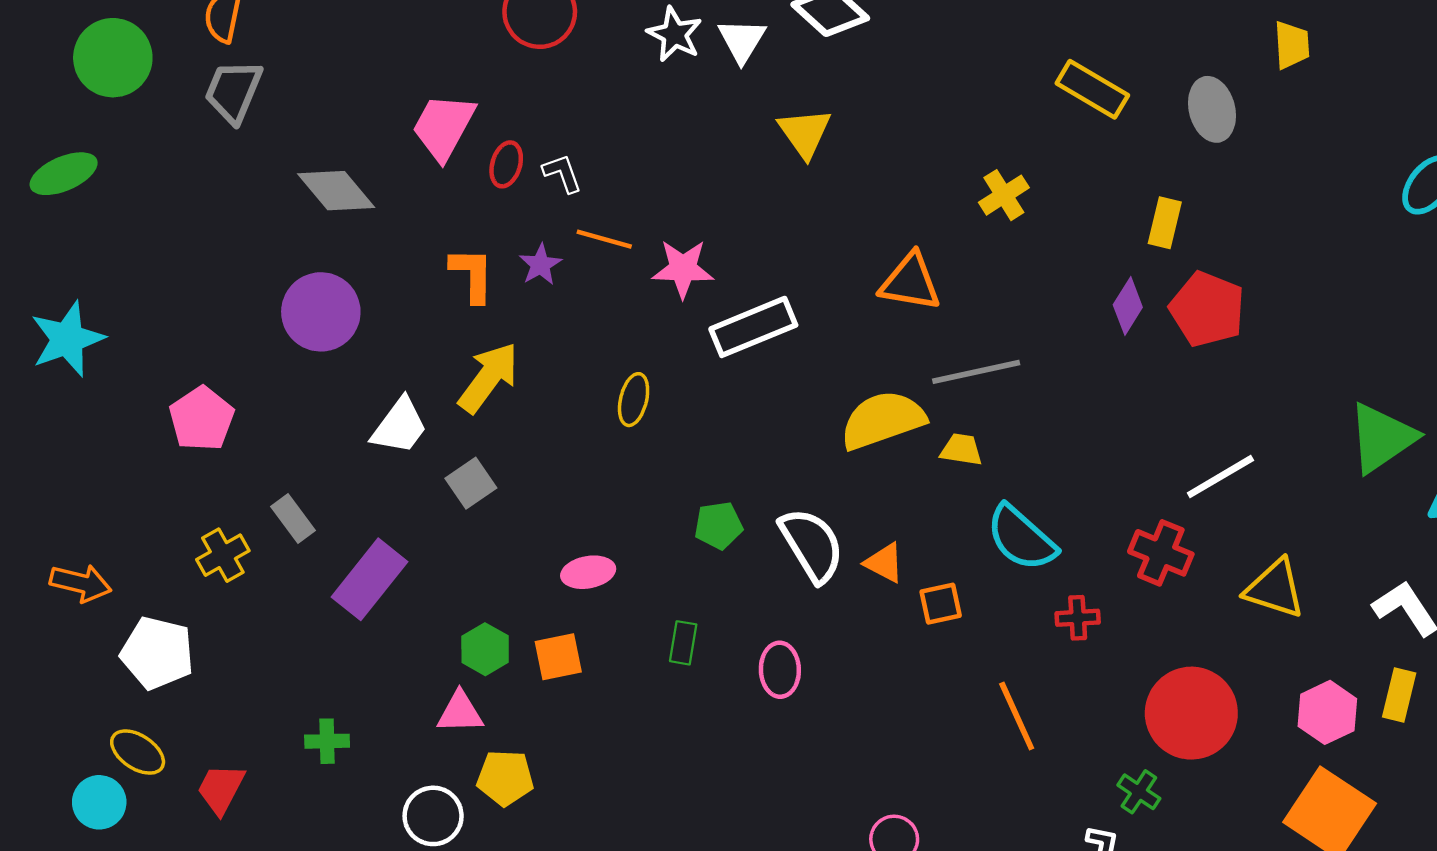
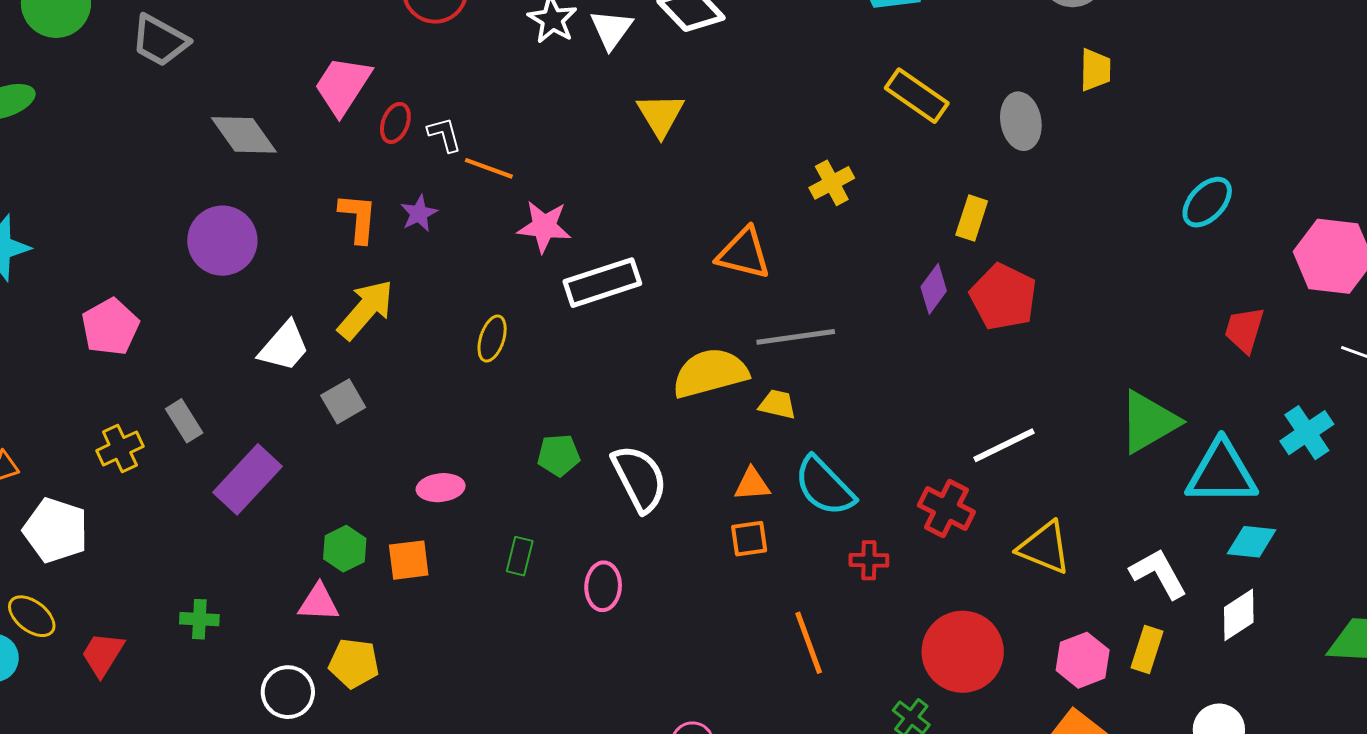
gray trapezoid: (233, 91) -> (160, 41), turned -88
orange line: (604, 239) -> (489, 168), moved
orange triangle: (884, 563) -> (752, 484), moved, turned -36

